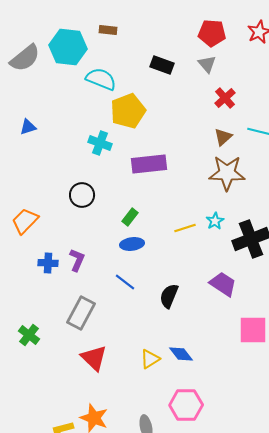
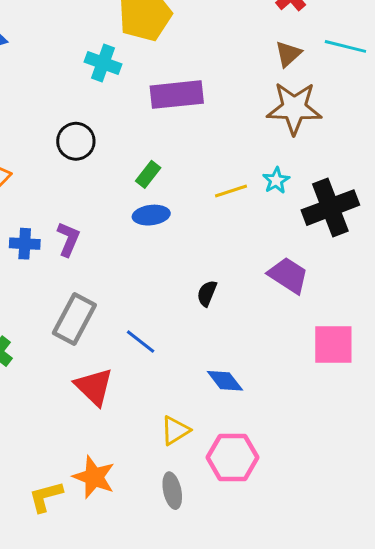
blue line: (125, 282) -> (141, 342), moved
black semicircle: (169, 296) -> (207, 293), size x0.7
yellow triangle: (150, 359) -> (175, 430), moved

